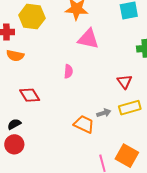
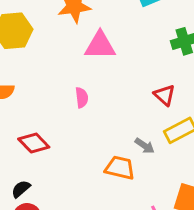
gray arrow: (104, 113) -> (145, 146), turned 64

